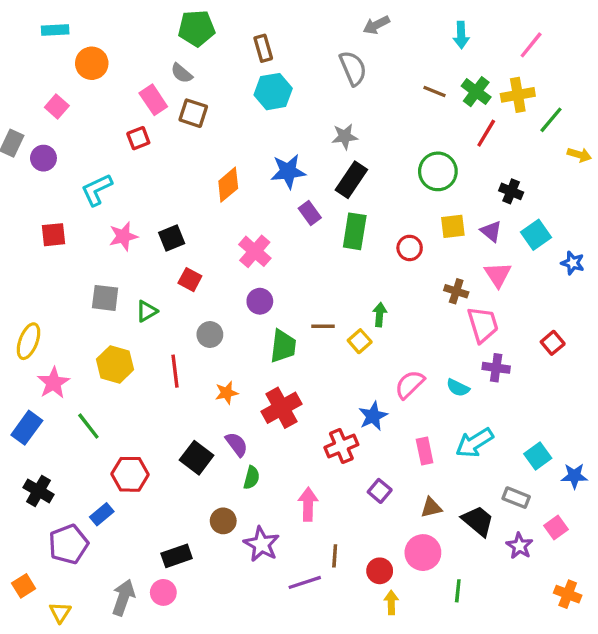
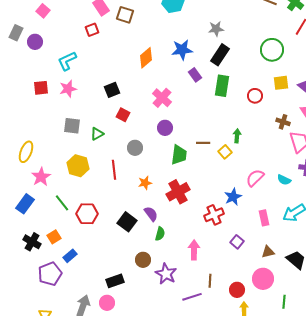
pink star: (123, 236) -> (68, 89), moved
red hexagon: (130, 474) -> (87, 214), moved
orange square: (24, 586) -> (54, 237), moved

